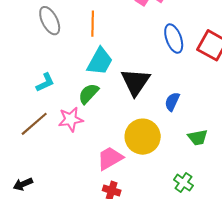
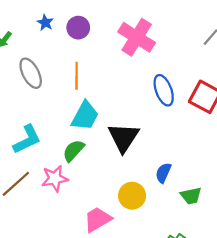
cyan L-shape: (45, 82) -> (27, 139), size x1.4
blue semicircle: (172, 102) -> (163, 173), moved
yellow circle: (143, 137) -> (132, 196), size x0.7

